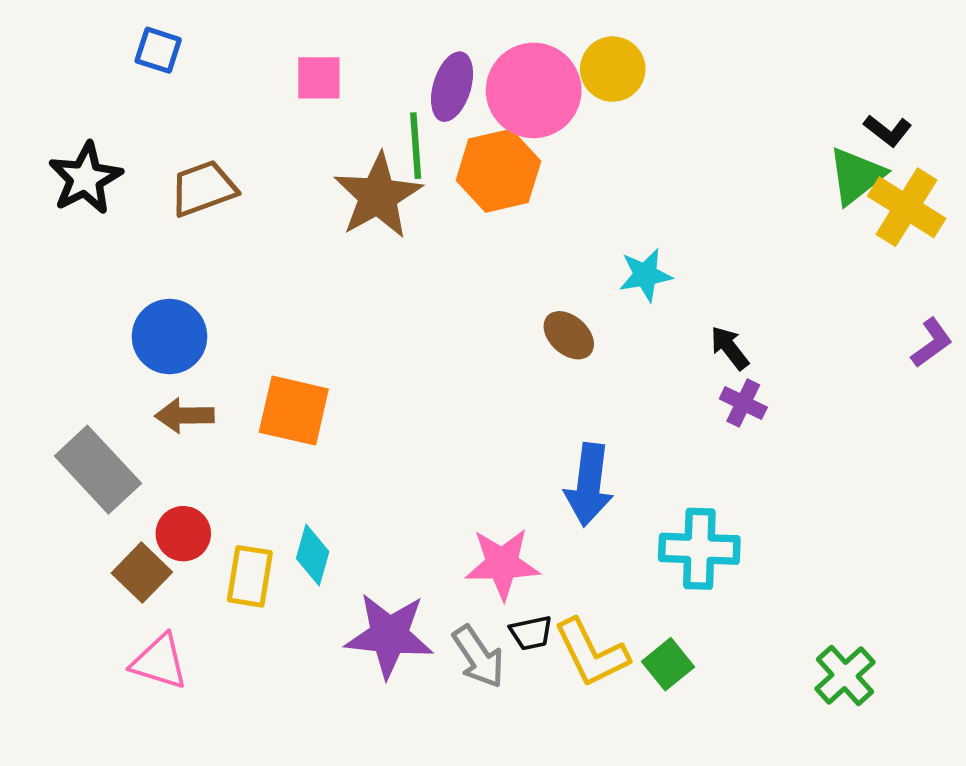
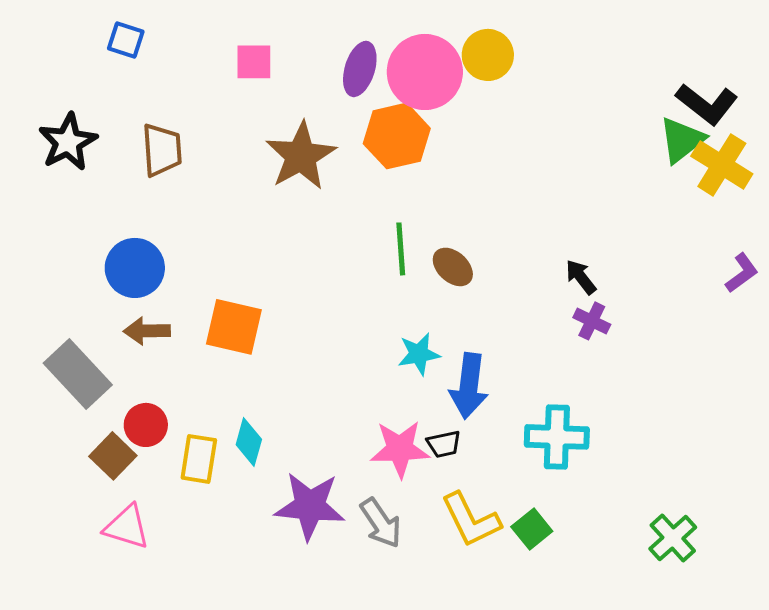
black L-shape: (888, 131) -> (707, 104), size x1.6
green line: (416, 146) -> (401, 249), moved
brown trapezoid: (203, 188) -> (162, 150), turned 106
cyan star: (645, 275) -> (419, 354), moved
black trapezoid: (531, 633) -> (444, 444), moved

